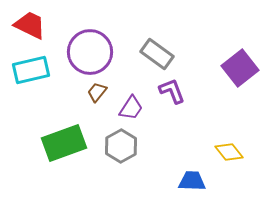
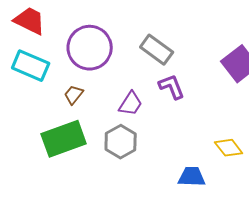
cyan rectangle: (31, 70) -> (31, 66), turned 36
brown trapezoid: (97, 92) -> (74, 95), moved

